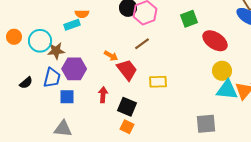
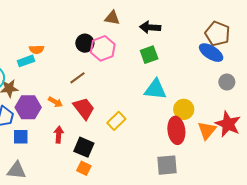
red ellipse: (215, 41) -> (176, 130), moved, turned 50
brown line: (142, 44) -> (78, 78), moved
orange arrow: (111, 56) -> (55, 102), moved
yellow rectangle: (158, 82) -> (116, 121), turned -42
cyan triangle: (227, 90) -> (155, 89), moved

